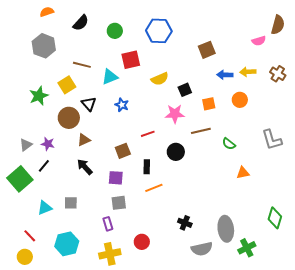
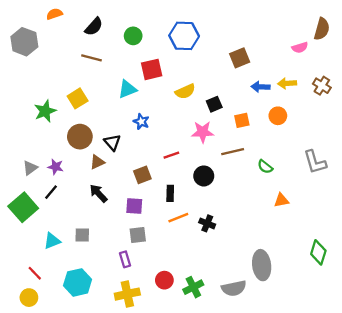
gray hexagon: (44, 46) -> (24, 42), moved
brown line: (82, 65) -> (91, 58), moved
black triangle: (89, 104) -> (112, 142), moved
black cross: (185, 223) -> (207, 223), moved
green cross: (247, 248) -> (193, 287), moved

